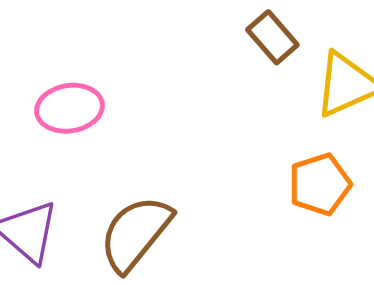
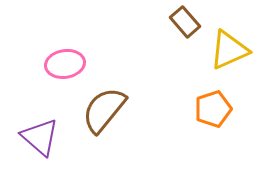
brown semicircle: (135, 233) -> (104, 110), moved

